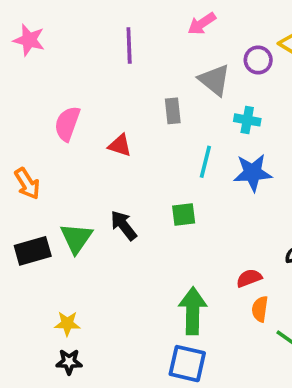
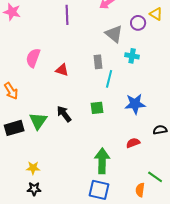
gray rectangle: (173, 111) -> (98, 62), moved
blue star: (253, 173) -> (135, 104), moved
orange semicircle: (260, 309) -> (140, 190), moved

